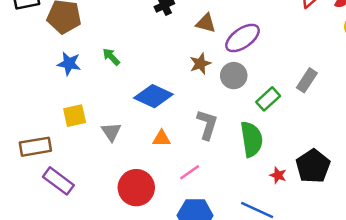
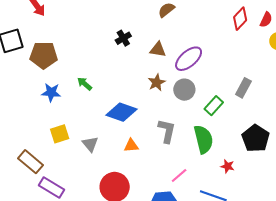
brown rectangle: (35, 147) -> (30, 162), turned 55
black pentagon: (313, 166) -> (256, 138), moved
pink line: (190, 172) -> (179, 175), moved

